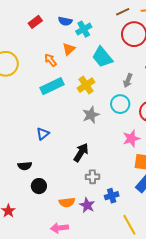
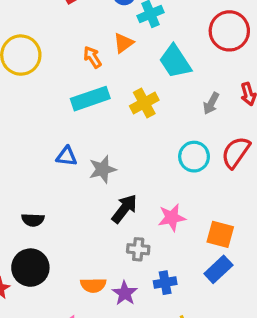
cyan circle: (120, 104) -> (194, 157), moved
gray star: (91, 115) -> (103, 169), moved
blue triangle: (43, 134) -> (67, 156), moved, turned 40
pink star: (131, 138) -> (172, 218), moved
black circle: (39, 186) -> (30, 268), moved, size x1.5

